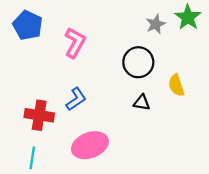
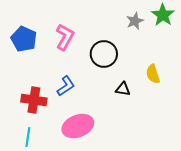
blue pentagon: (28, 25) -> (24, 39), moved
black circle: (138, 62) -> (104, 54), moved

